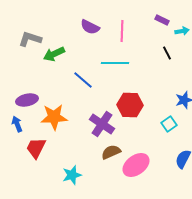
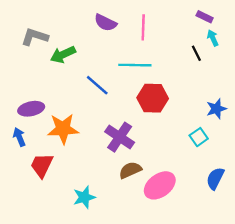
purple rectangle: (162, 20) -> (205, 17), moved
cyan arrow: (182, 31) -> (213, 38), moved, turned -104
red hexagon: (130, 105) -> (153, 98), moved

